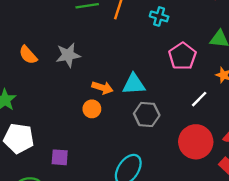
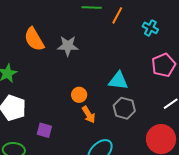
orange semicircle: (28, 55) -> (34, 39), size x1.4
orange arrow: (102, 88) -> (89, 115), moved, turned 30

